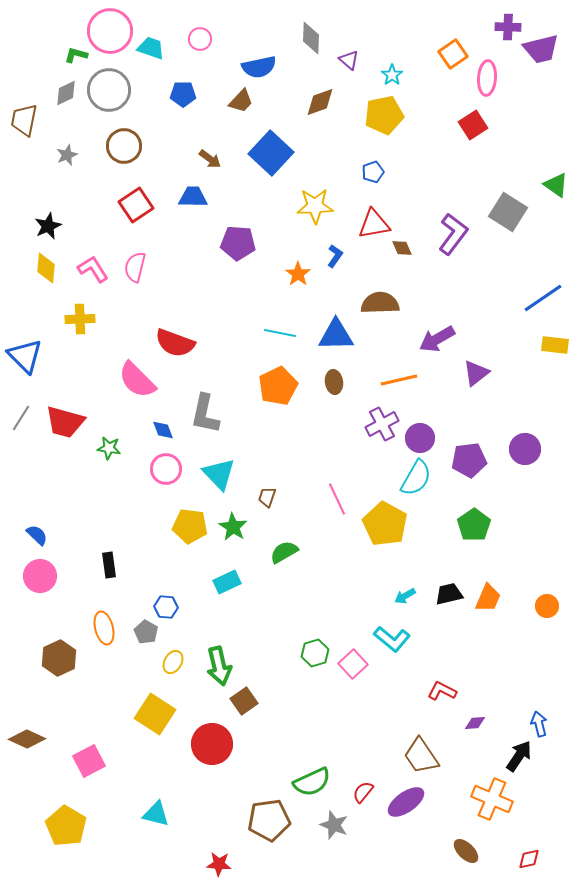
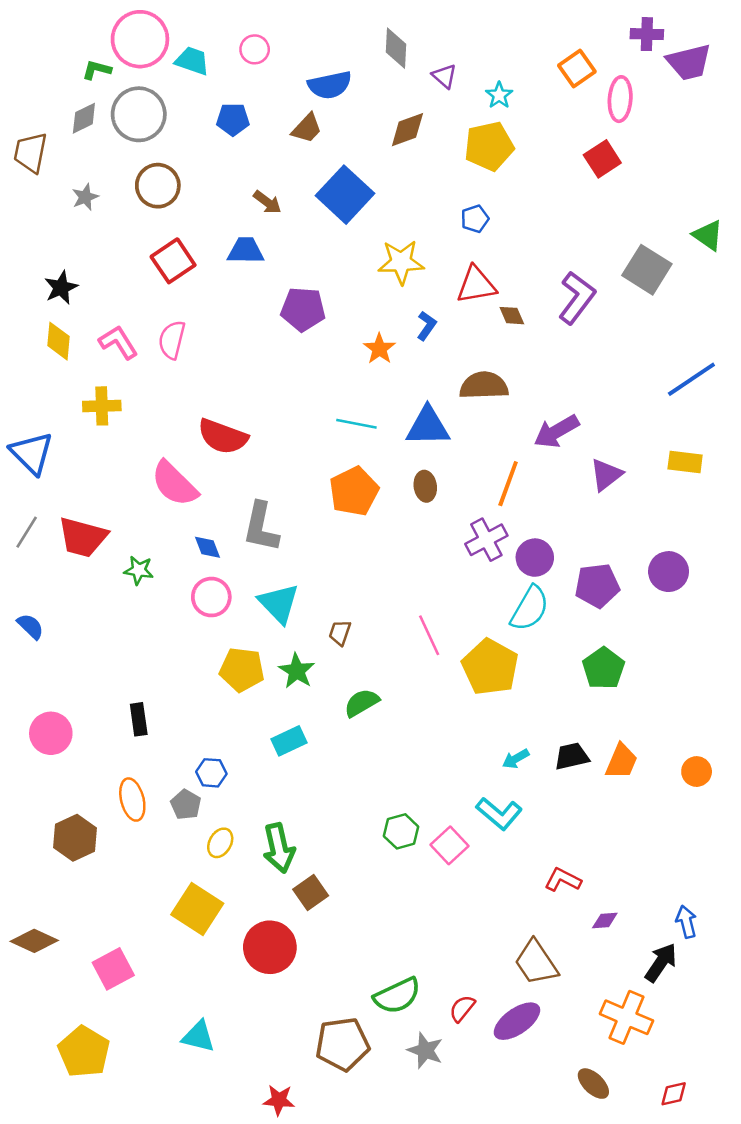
yellow rectangle: (555, 345) -> (685, 462), moved
orange line: (399, 380) -> (508, 484), turned -57
blue semicircle: (37, 535) -> (30, 626), moved

